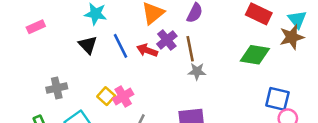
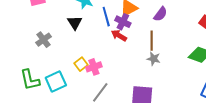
purple cross: (167, 40) -> (123, 22), moved, turned -35
blue line: (121, 46) -> (106, 17), moved
gray cross: (57, 88) -> (44, 40), moved, turned -35

